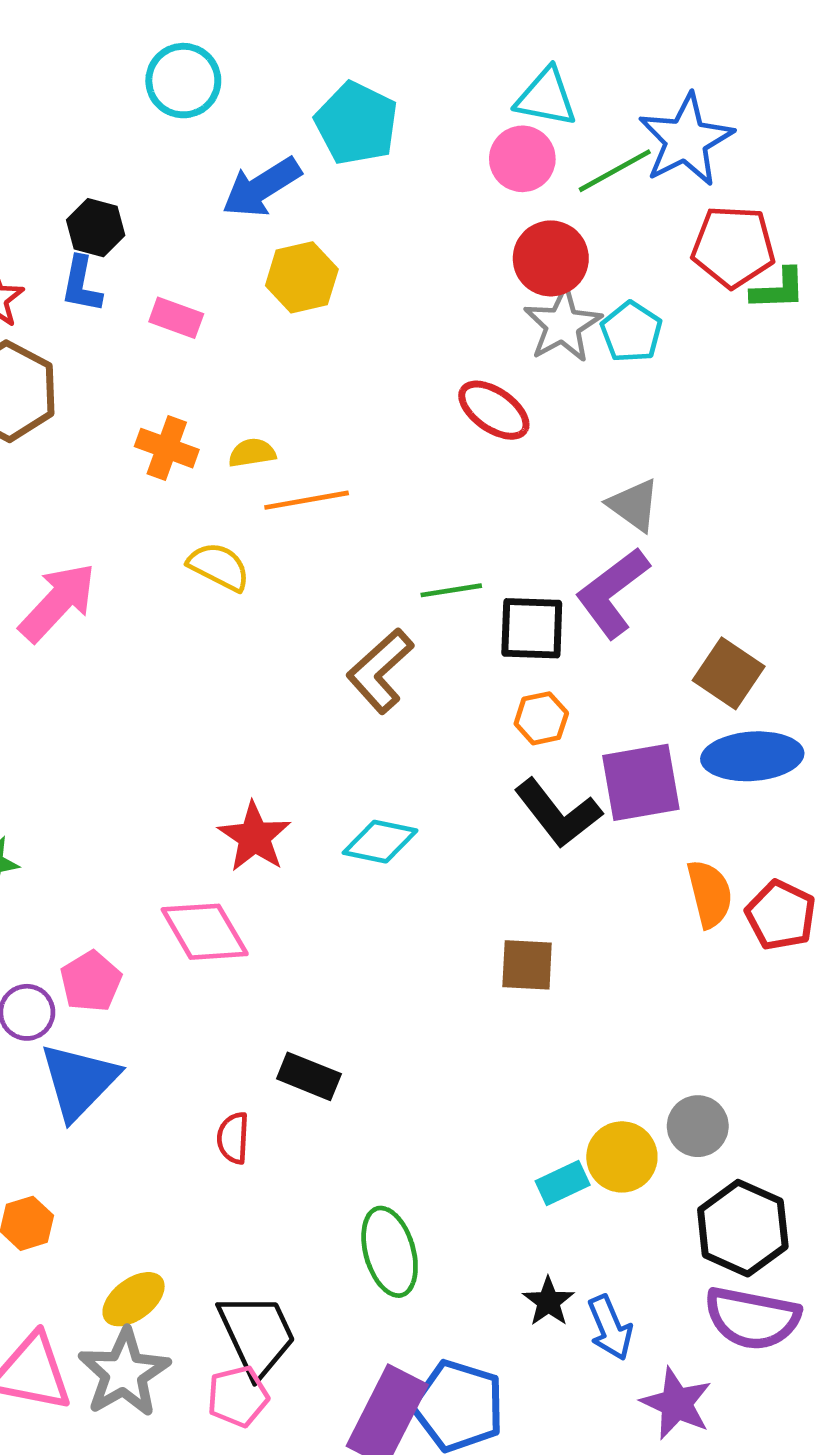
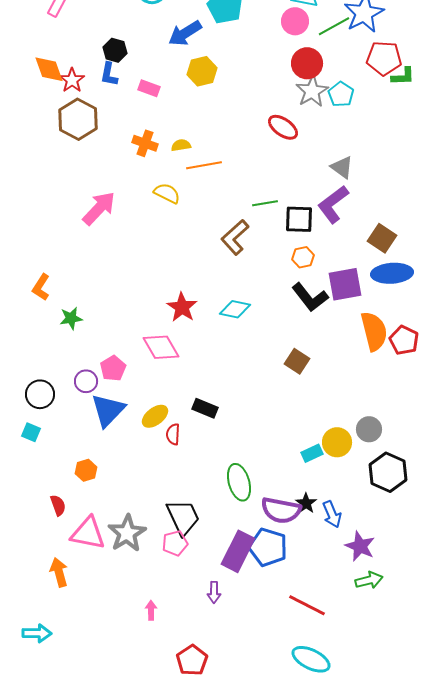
orange semicircle: (710, 894) -> (374, 331), size x1.4
brown square: (527, 965) -> (297, 361), turned 30
yellow ellipse: (134, 1299) -> (155, 416), moved
purple semicircle: (752, 1318) -> (281, 510), moved

